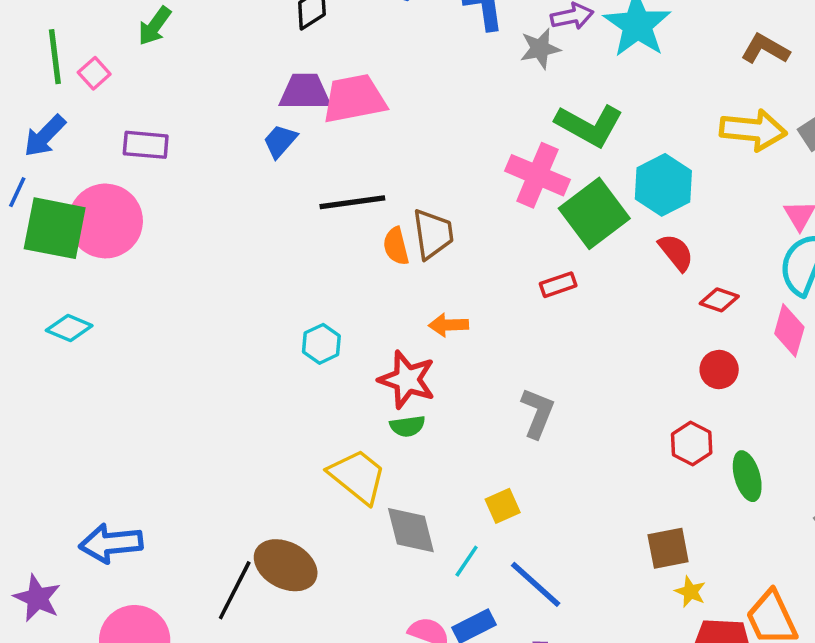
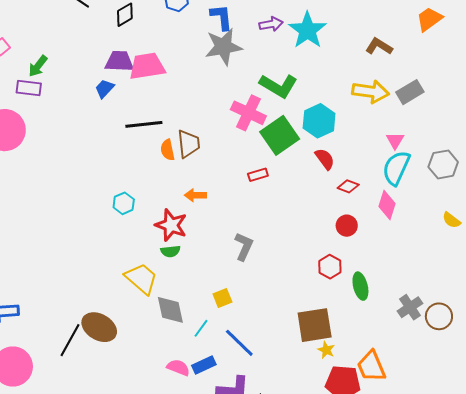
green arrow: (155, 26) -> (38, 66), moved
gray star: (540, 49) -> (223, 47), moved, size x1.6
brown square: (668, 548) -> (315, 325), size x1.5

